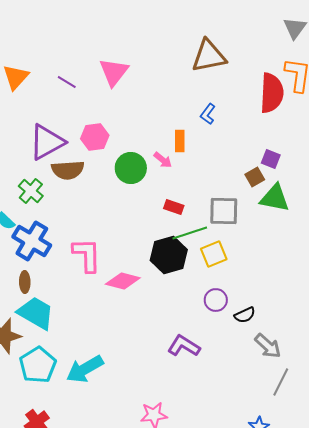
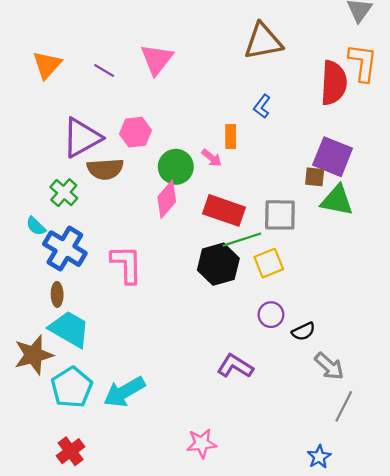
purple square: (271, 159) -> (333, 157), size x1.8
brown square: (255, 177) -> (315, 177), turned 36
red rectangle: (174, 207) -> (224, 210), size x1.8
pink diamond: (123, 281) -> (167, 199), moved, turned -64

